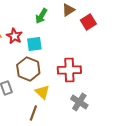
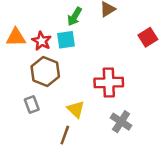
red square: (88, 22) -> (148, 37), moved
cyan square: (34, 44) -> (66, 40), moved
brown hexagon: (28, 69) -> (45, 71), moved

